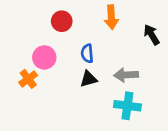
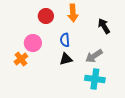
orange arrow: (111, 17) -> (73, 13), moved
black arrow: (152, 35) -> (104, 26), moved
gray arrow: (126, 75) -> (94, 56), turned -30

